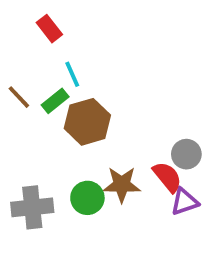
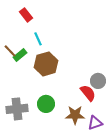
green rectangle: (55, 101) -> (20, 55), moved
brown star: (122, 185) -> (75, 115), moved
purple triangle: (184, 202) -> (95, 123), moved

